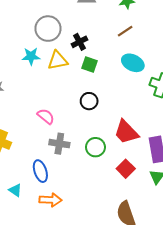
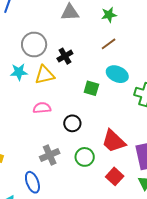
green square: (90, 64) -> (91, 88), moved
black circle: (89, 101) -> (72, 123), moved
pink semicircle: (46, 116) -> (42, 108), moved, turned -42
gray cross: (59, 144) -> (50, 155), turned -30

